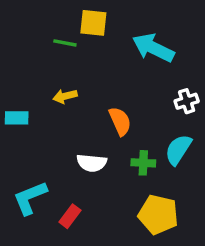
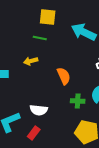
green line: (65, 43) -> (40, 38), moved
white semicircle: (92, 163) -> (39, 110), moved

